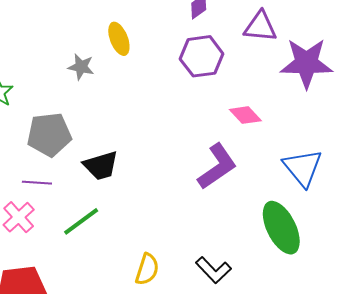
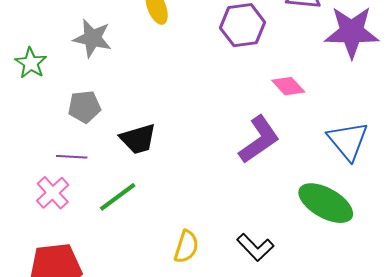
gray star: (81, 67) -> (92, 38), moved, size x1.4
gray pentagon: (49, 135) -> (84, 107), size x0.7
green ellipse: (281, 228) -> (326, 203), turned -34

